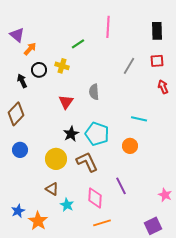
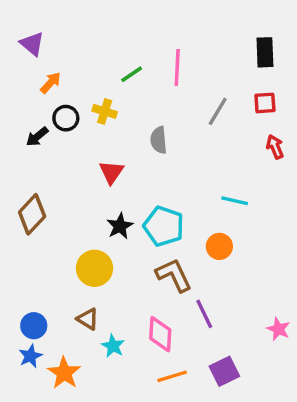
pink line: (108, 27) -> (177, 68), moved
purple triangle: (17, 35) -> (32, 44), moved
black arrow: (22, 81) -> (37, 137), turned -104
gray semicircle: (94, 92) -> (159, 140), moved
brown diamond: (16, 114) -> (32, 214), moved
blue circle: (20, 150) -> (34, 326), moved
brown L-shape: (87, 162) -> (174, 275), moved
purple square: (153, 226) -> (224, 371), moved

